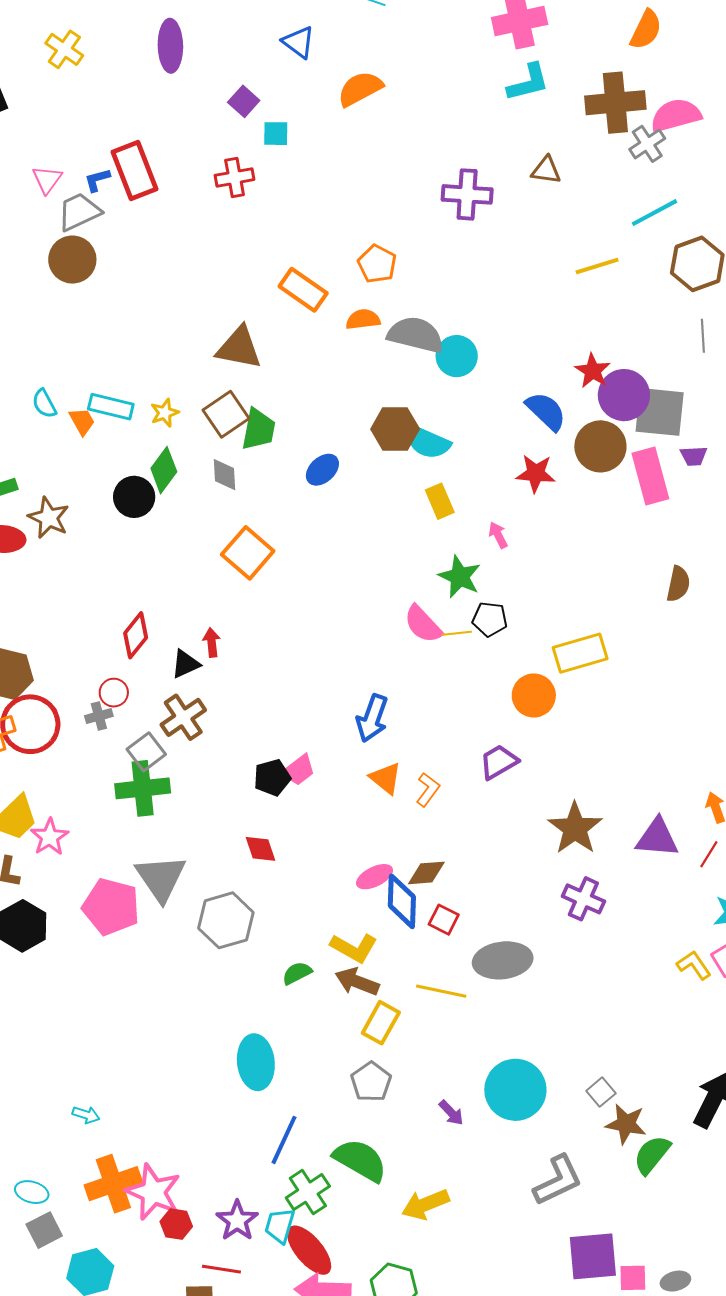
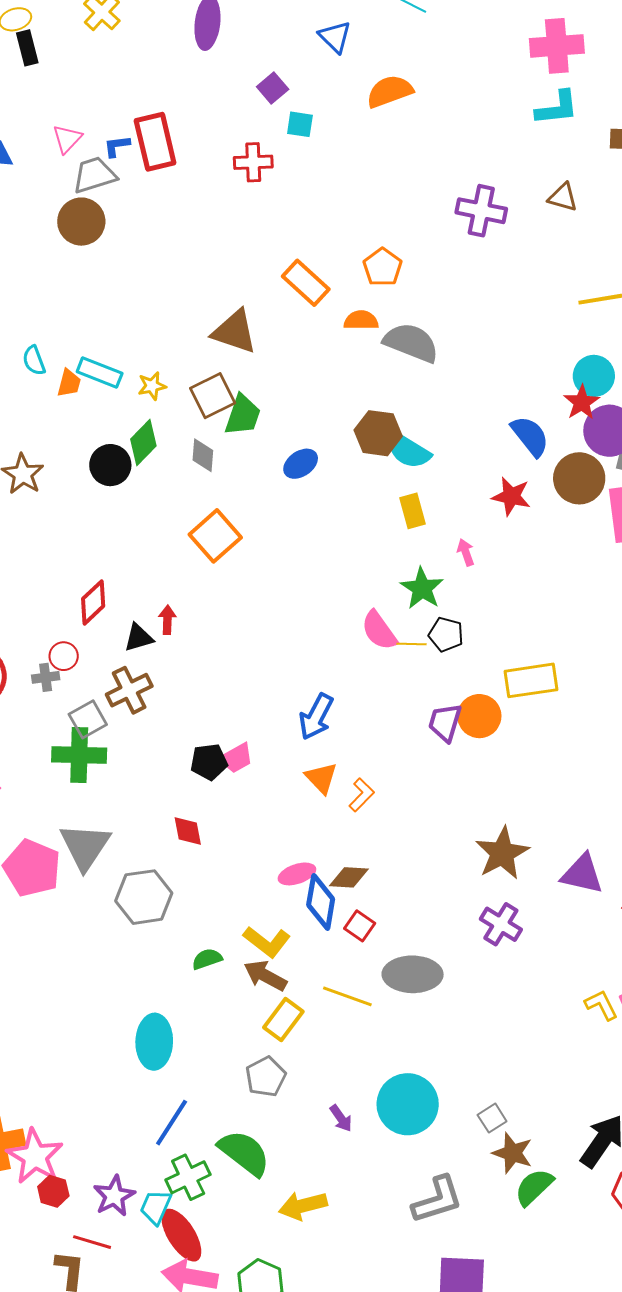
cyan circle: (457, 356) -> (594, 376), moved
orange trapezoid: (82, 421) -> (69, 383), turned 36
purple trapezoid: (499, 762) -> (445, 723), moved, turned -51

